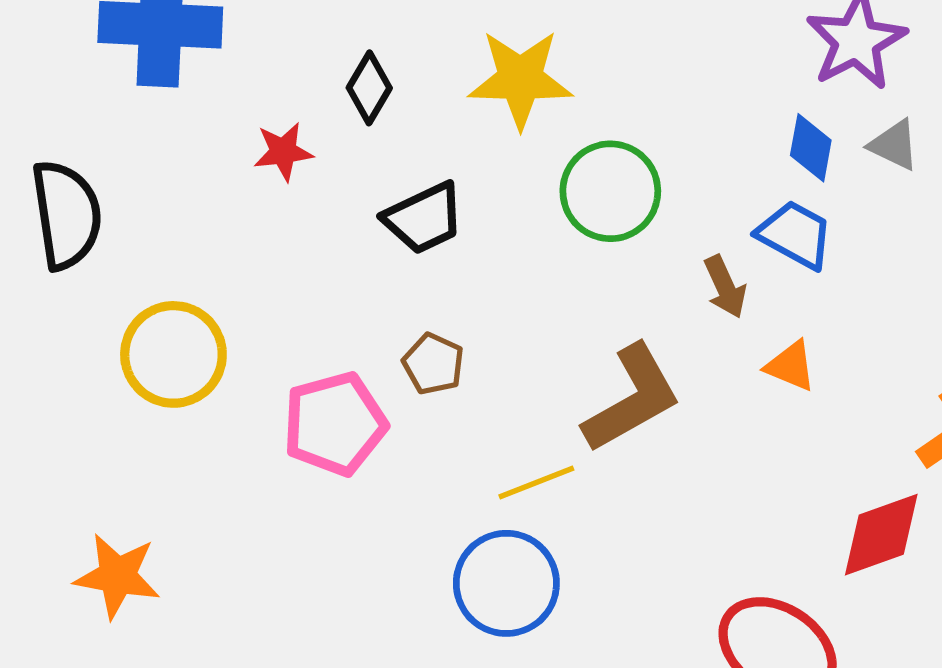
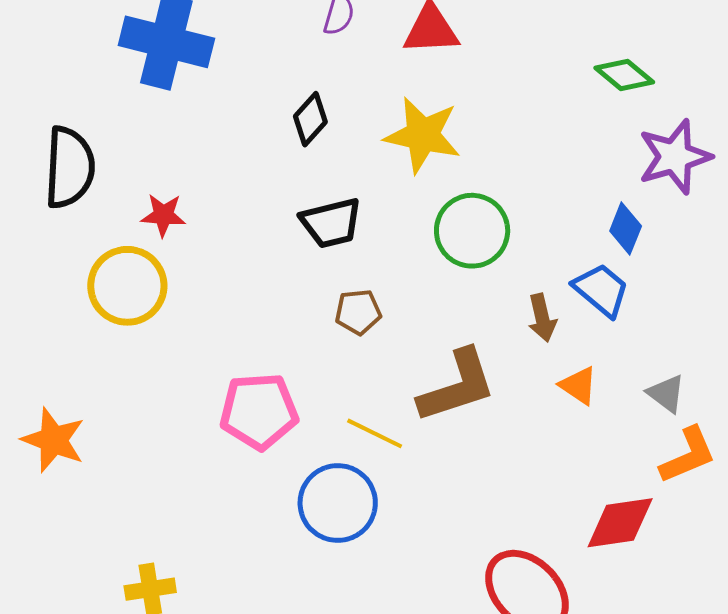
gray triangle: (894, 145) -> (666, 394), moved
red star: (283, 152) -> (163, 215), moved
brown pentagon: (433, 364) -> (358, 312), moved, turned 30
pink pentagon: (335, 424) -> (259, 411), moved
yellow line: (536, 482) -> (375, 433), turned 36

